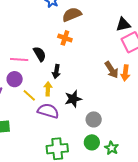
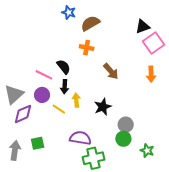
pink line: (19, 59) -> (44, 75), turned 30
brown arrow: (112, 70) -> (111, 71), moved
black arrow: (56, 71) -> (65, 87), moved
purple semicircle: (48, 111) -> (80, 138), moved
green circle: (92, 142) -> (123, 139), moved

